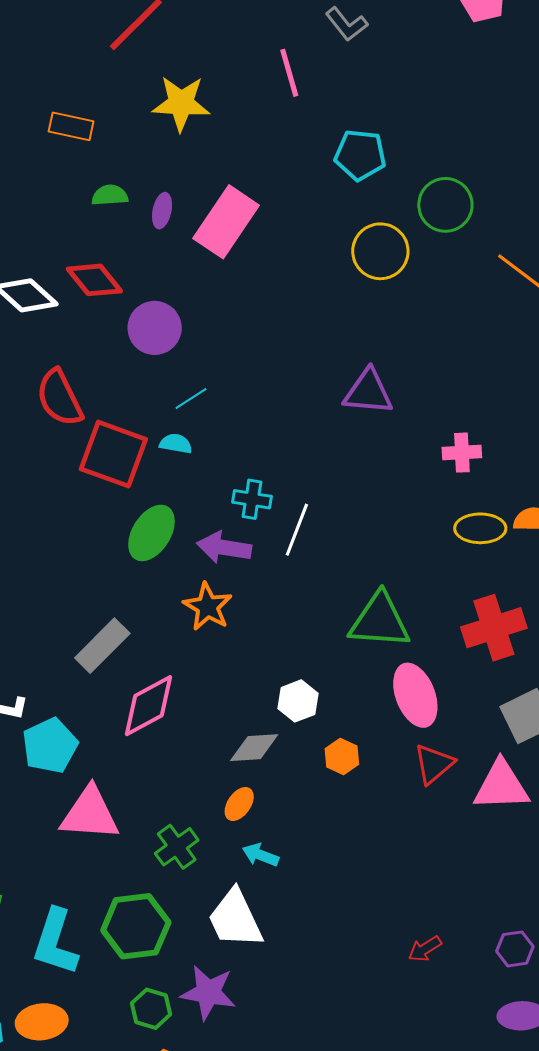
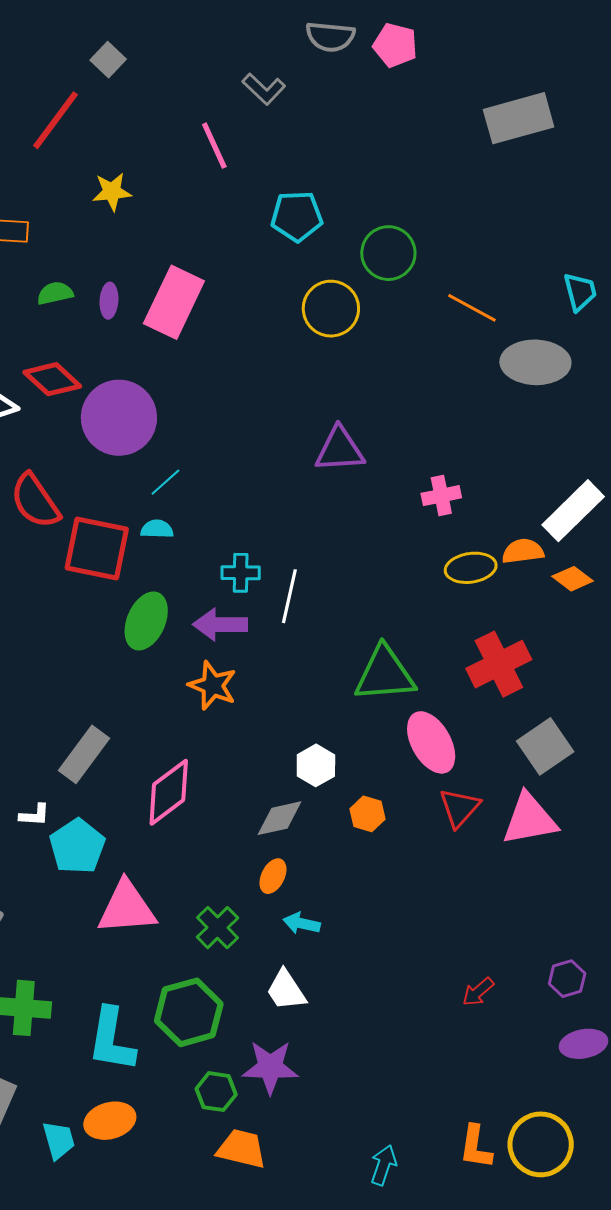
yellow star: (181, 103) -> (112, 192), size x0.7
purple circle: (155, 328) -> (119, 418), size x1.4
gray rectangle: (102, 646) -> (84, 754), moved
white trapezoid: (235, 919) -> (286, 990), size x0.7

